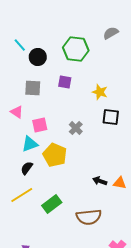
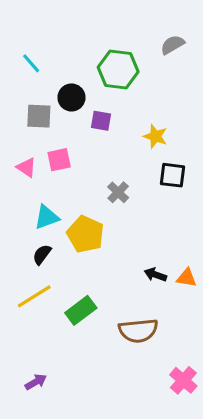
black circle: (38, 57) -> (71, 97), moved
gray square: (33, 88) -> (39, 116), moved
pink square: (40, 125) -> (59, 160), moved

